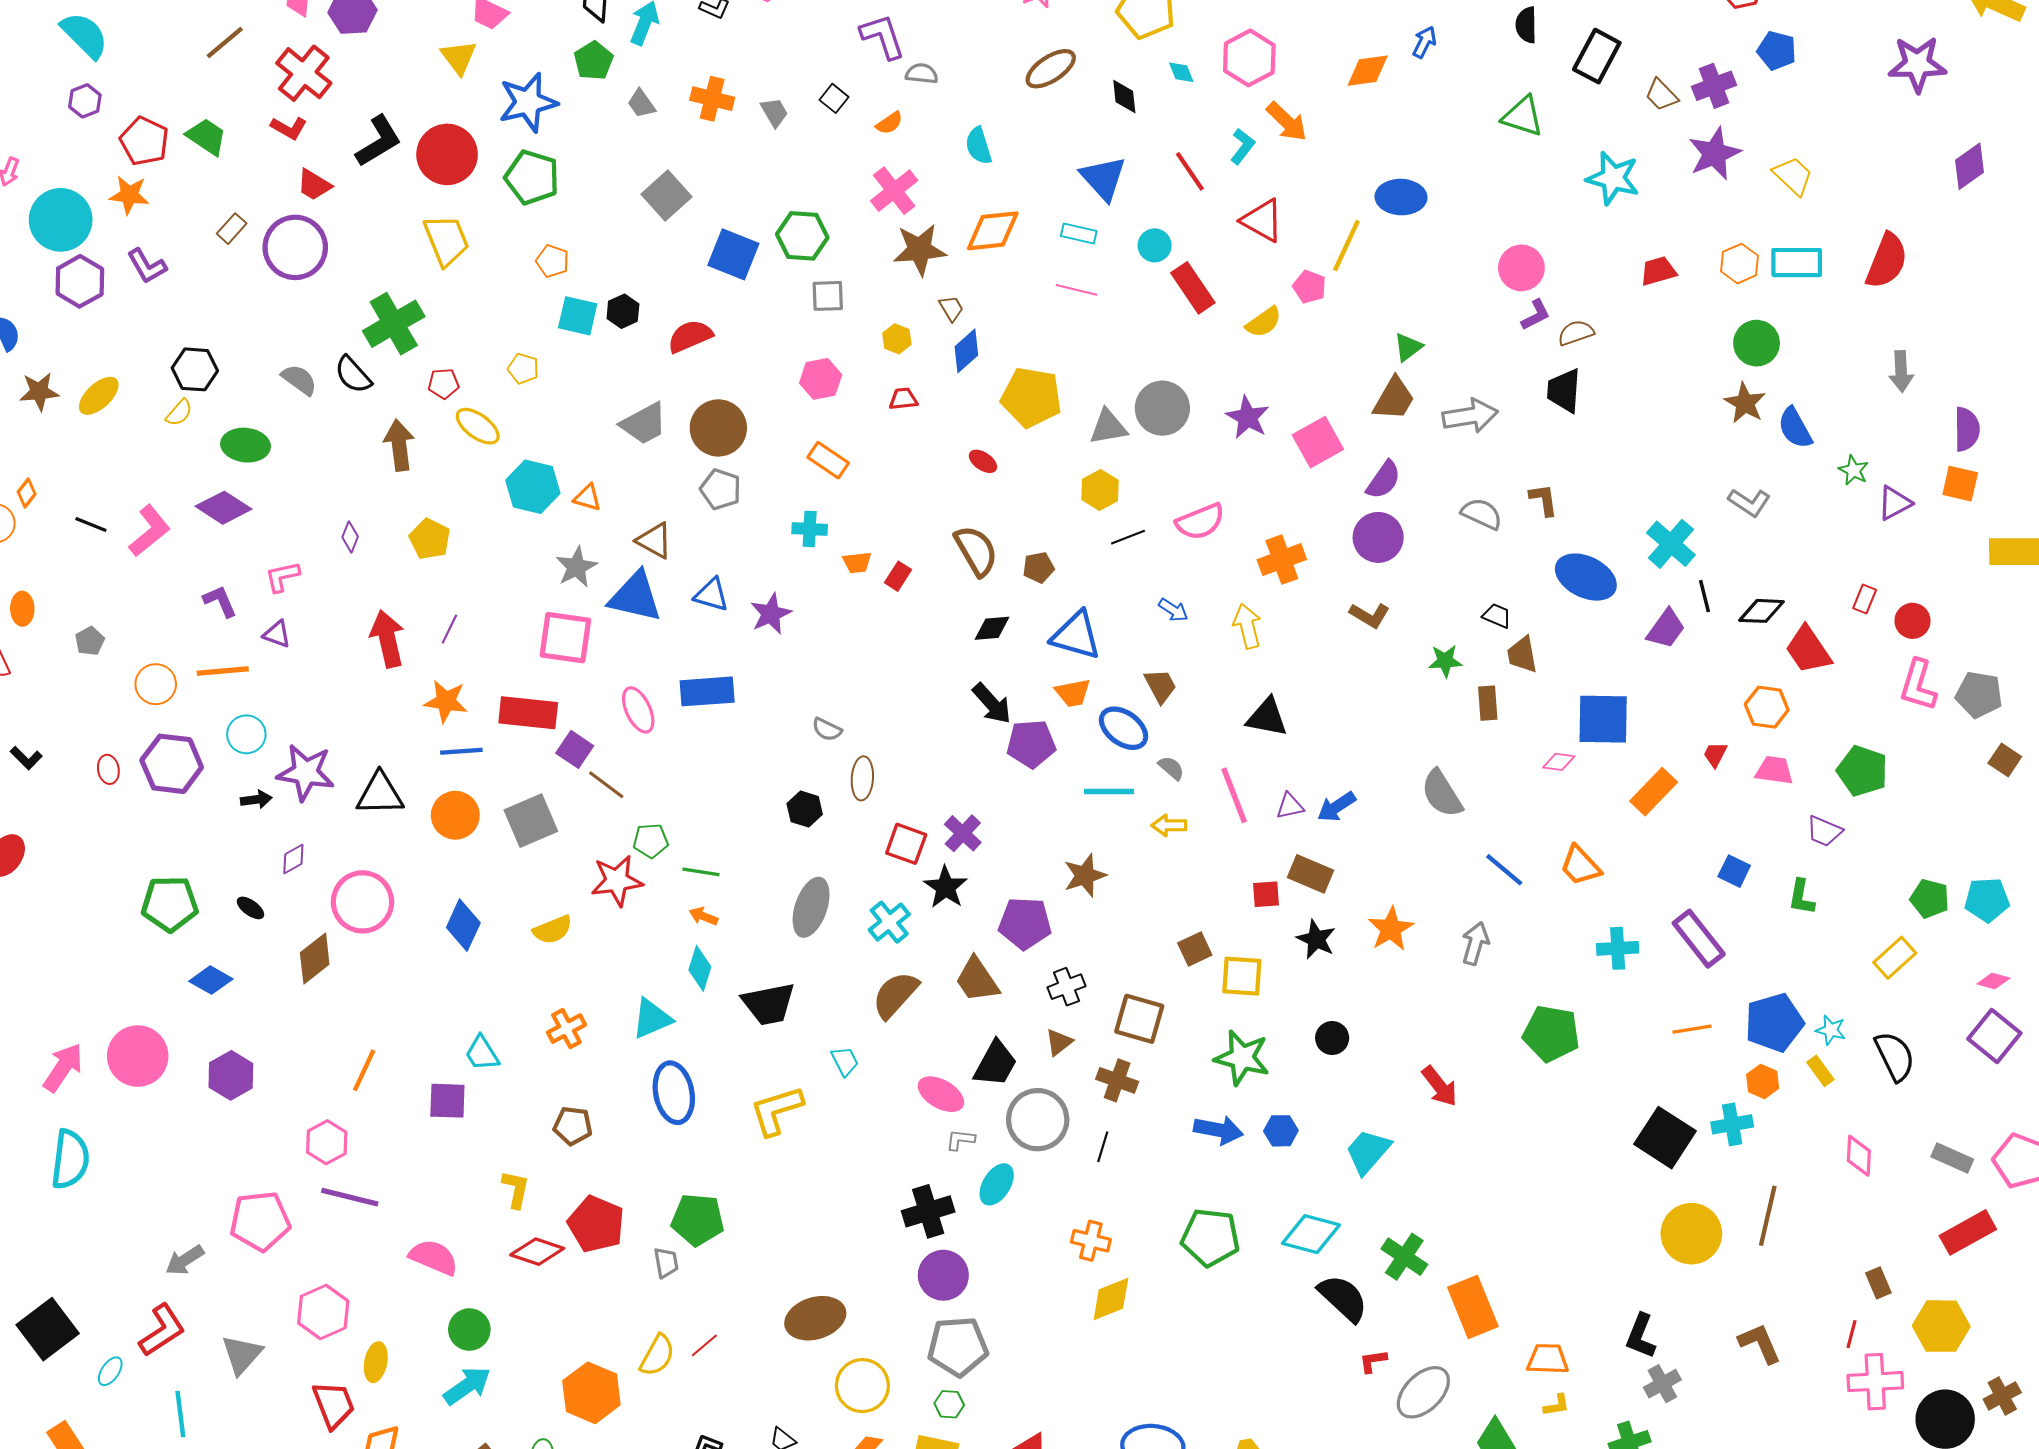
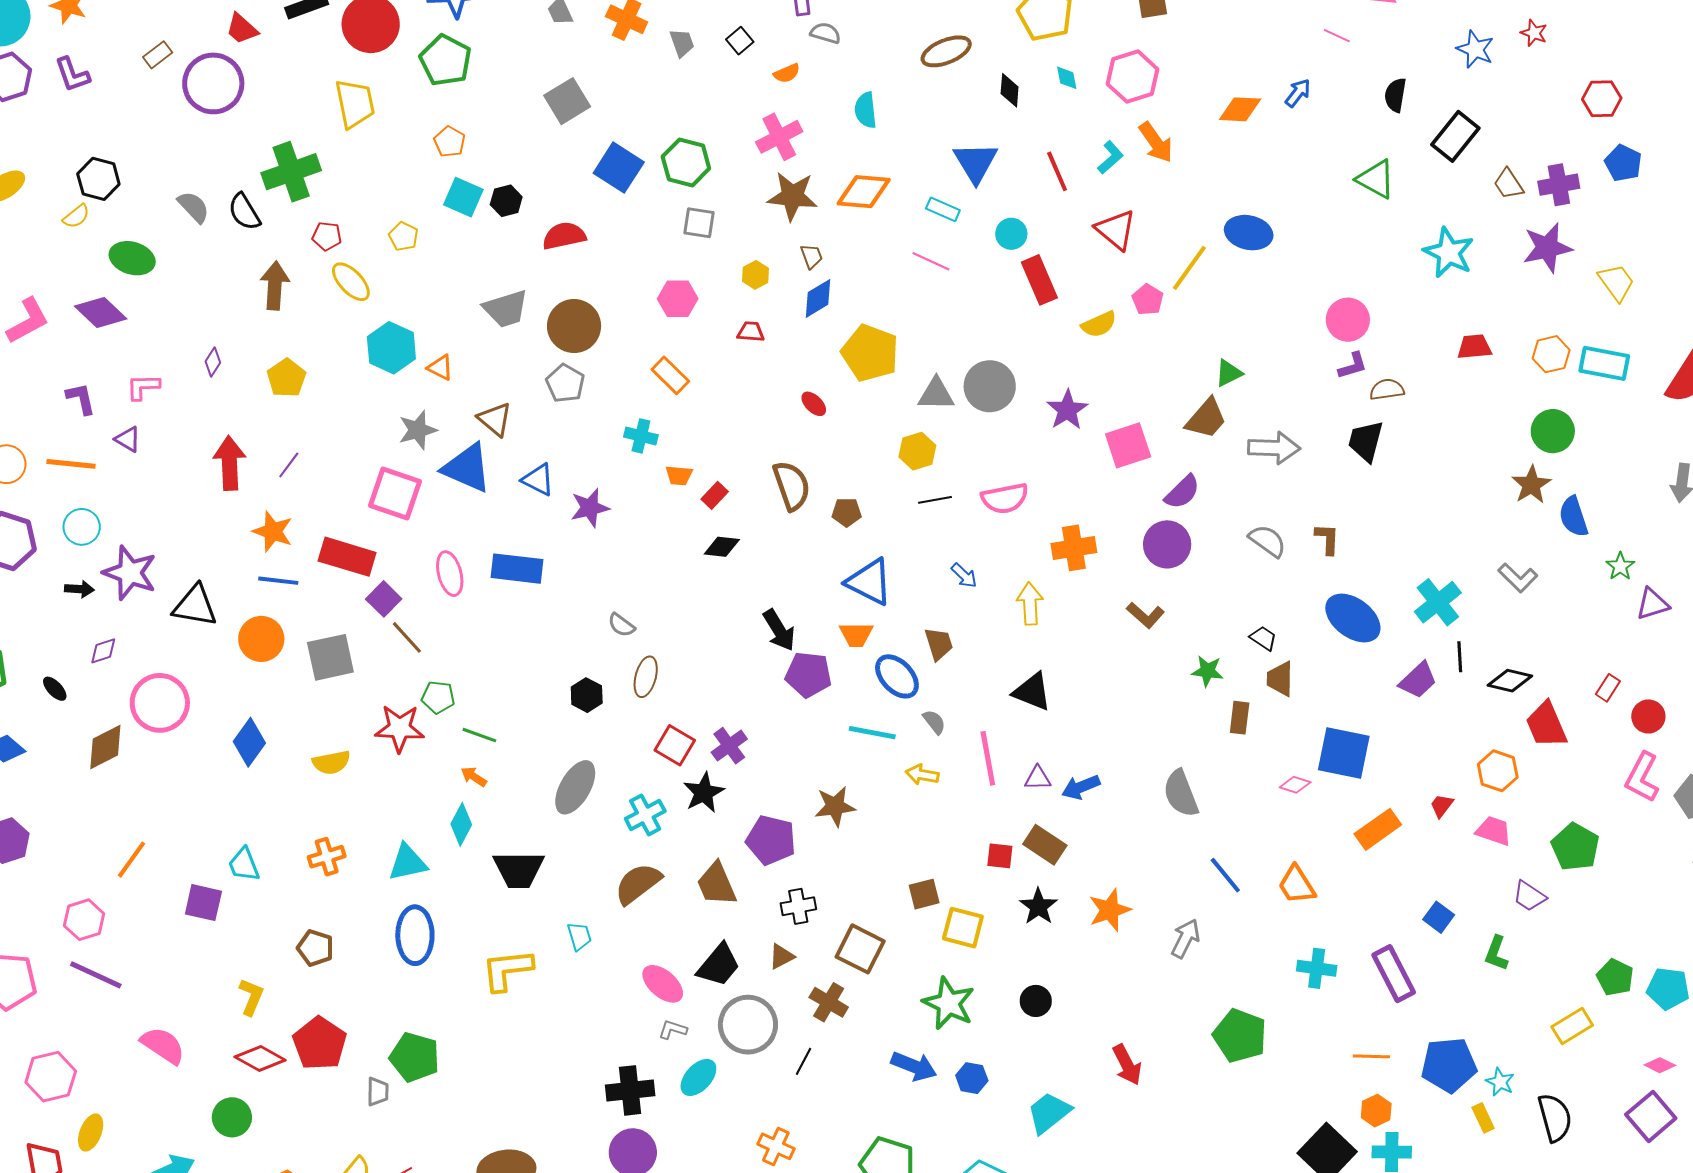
black diamond: (992, 628) -> (722, 547), moved
orange hexagon: (1763, 1081) -> (1376, 1111), moved
green circle: (469, 1330) -> (232, 1117), moved

